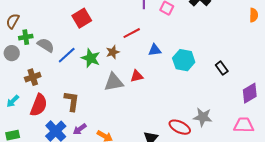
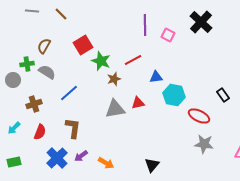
brown semicircle: (13, 21) -> (44, 46), moved
blue line: (67, 55) -> (69, 93), moved
green star: (91, 58) -> (101, 61), moved
cyan hexagon: (184, 60) -> (174, 95), moved
red semicircle: (39, 105) -> (40, 132), size x0.7
red ellipse: (180, 127) -> (199, 116), moved

